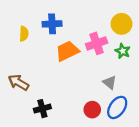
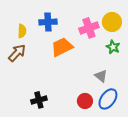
pink cross: (97, 43) -> (89, 28), moved
brown arrow: (18, 82) -> (17, 53), moved, turned 102

